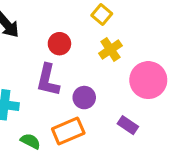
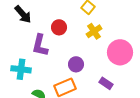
purple L-shape: (48, 80) -> (40, 45), moved

